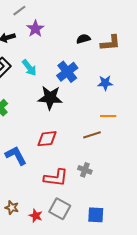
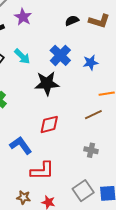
brown L-shape: (110, 43) -> (99, 21), turned 30
blue star: (105, 83) -> (91, 63), moved
red L-shape: (56, 178) -> (42, 171), moved
gray square: (60, 209) -> (83, 191), moved, turned 35

